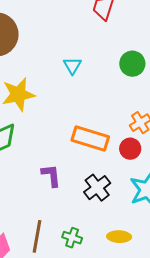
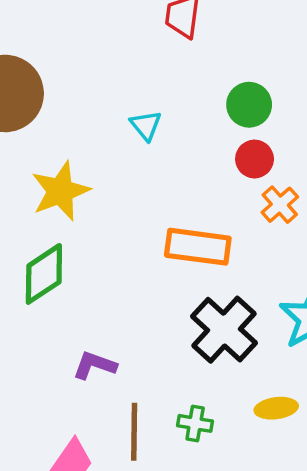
red circle: (130, 149) -> (255, 159), moved
purple L-shape: (51, 175) -> (95, 365), moved, turned -55
black cross: (97, 188) -> (224, 330), size x1.4

